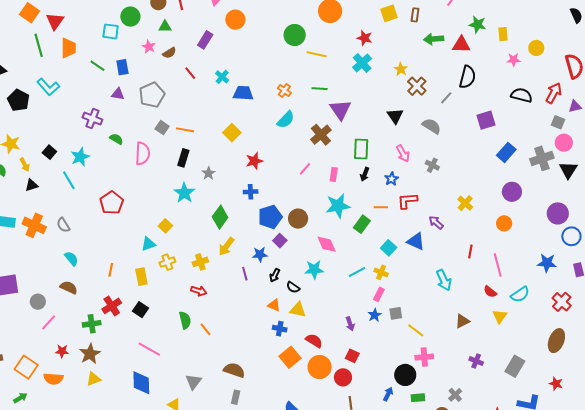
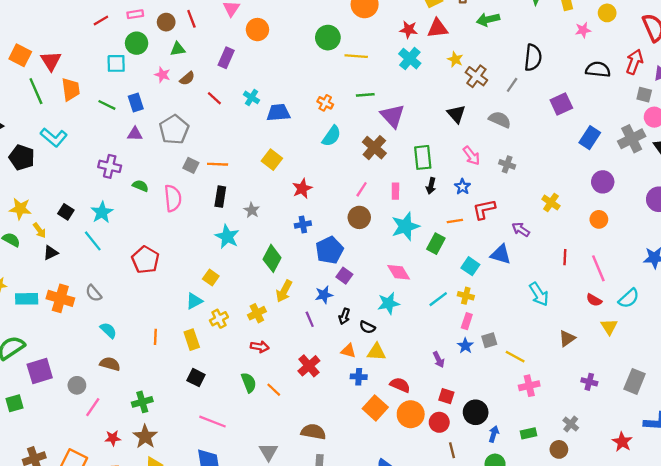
red triangle: (461, 45) -> (438, 28), moved
brown circle: (298, 219) -> (359, 217), moved
red cross: (112, 306) -> (309, 366), moved
black circle: (405, 375) -> (476, 412), moved

